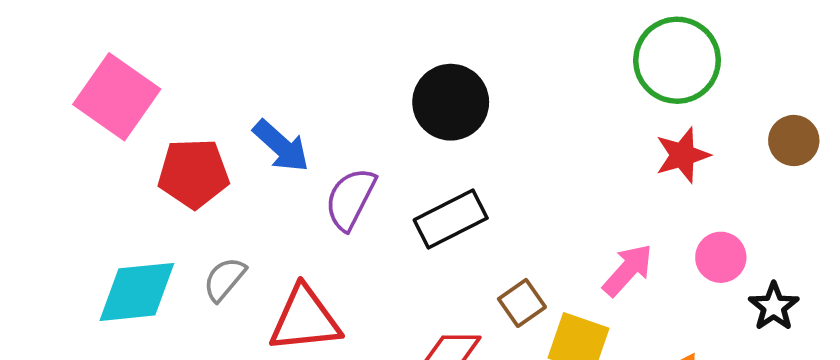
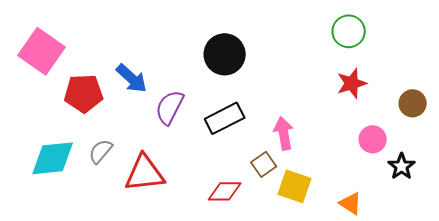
green circle: (677, 60) -> (349, 31), size x0.7
brown circle: (794, 141) -> (413, 103), moved
pink arrow: (628, 270) -> (284, 133), moved, turned -52

